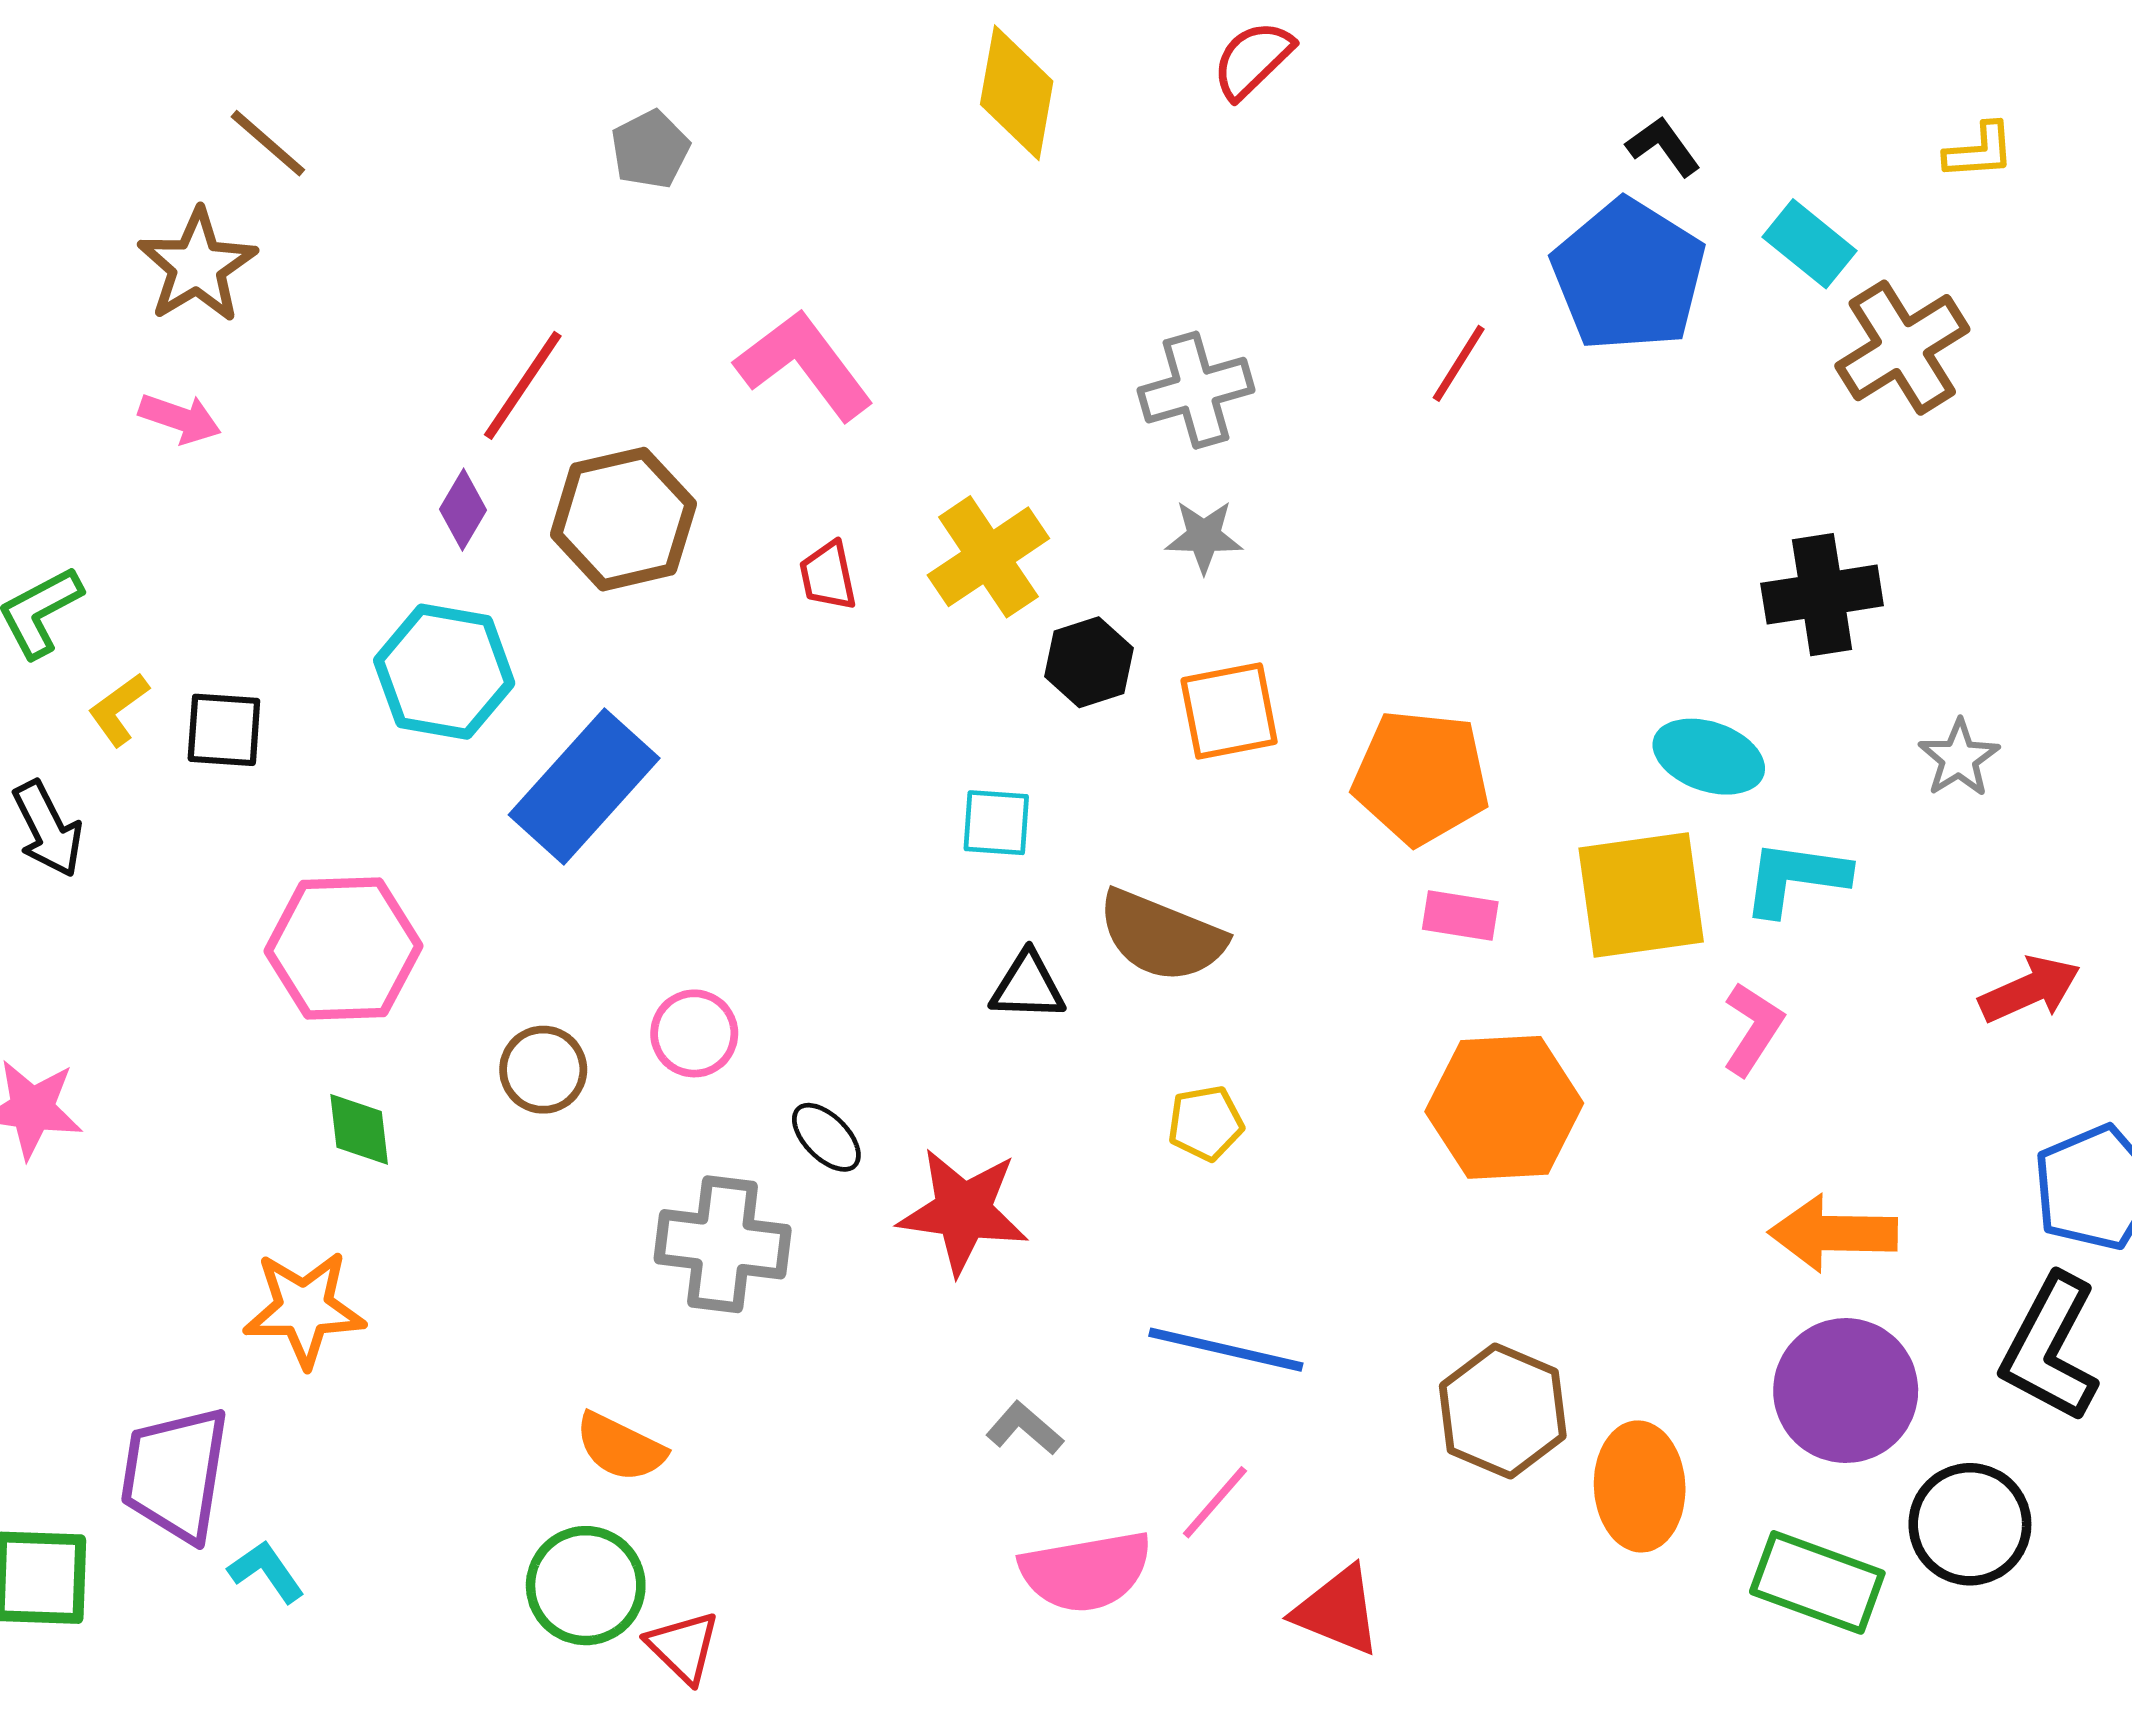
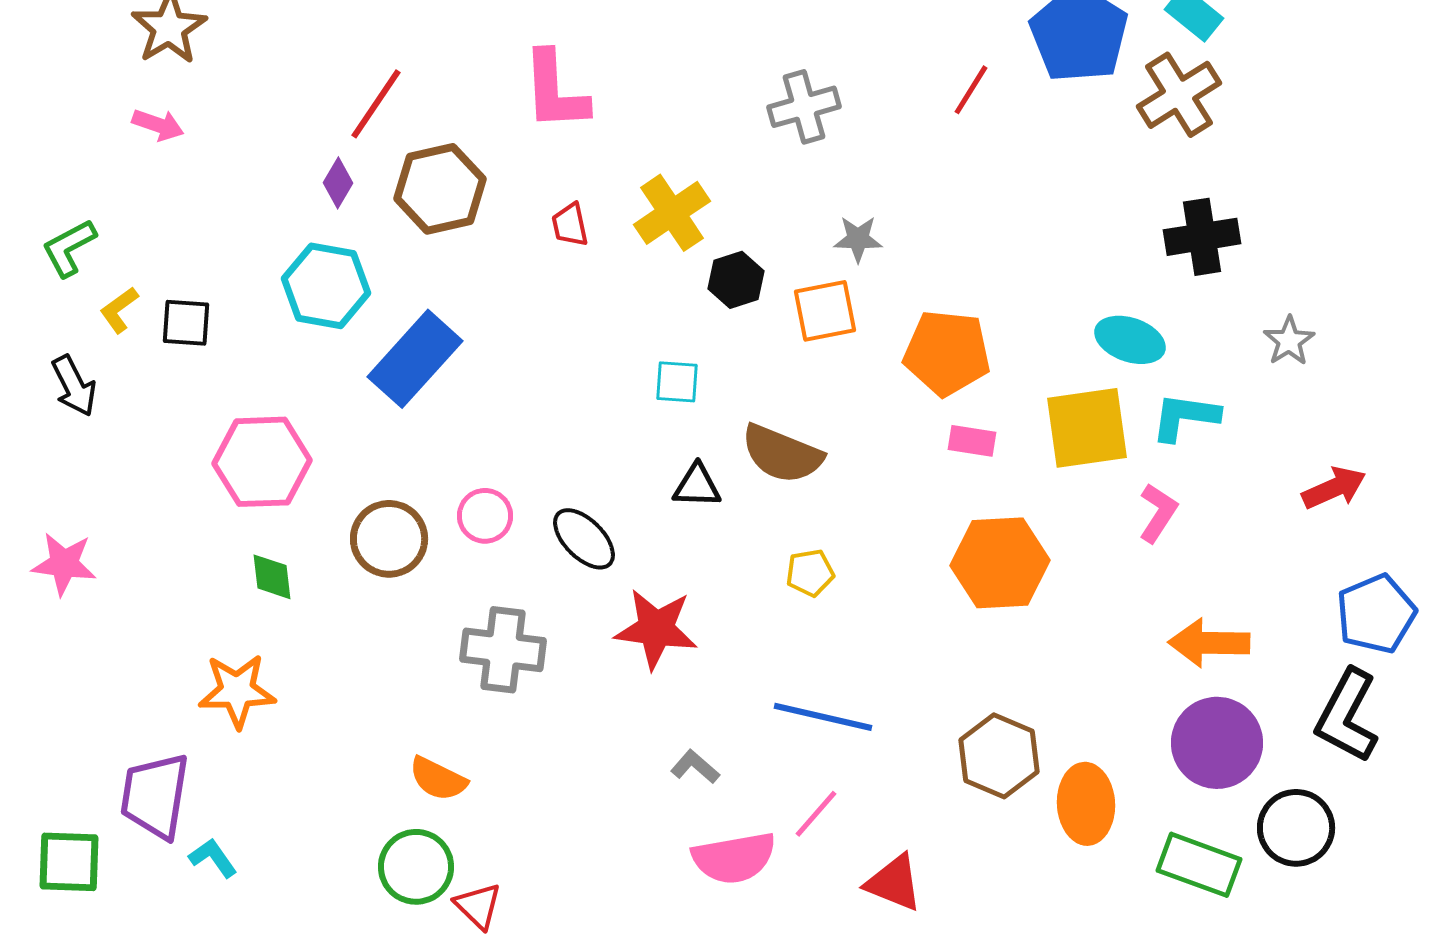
brown cross: (1902, 348) -> (1179, 95), moved
pink L-shape: (804, 365) -> (555, 91), turned -146
gray star: (1204, 536) -> (858, 239), moved
brown circle: (543, 1070) -> (389, 539), size x1.4
black ellipse: (826, 1137) -> (584, 539), moved, size x1.4

